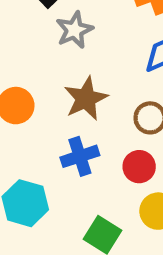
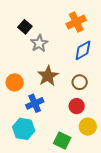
blue cross: (80, 156) -> (35, 103), moved

